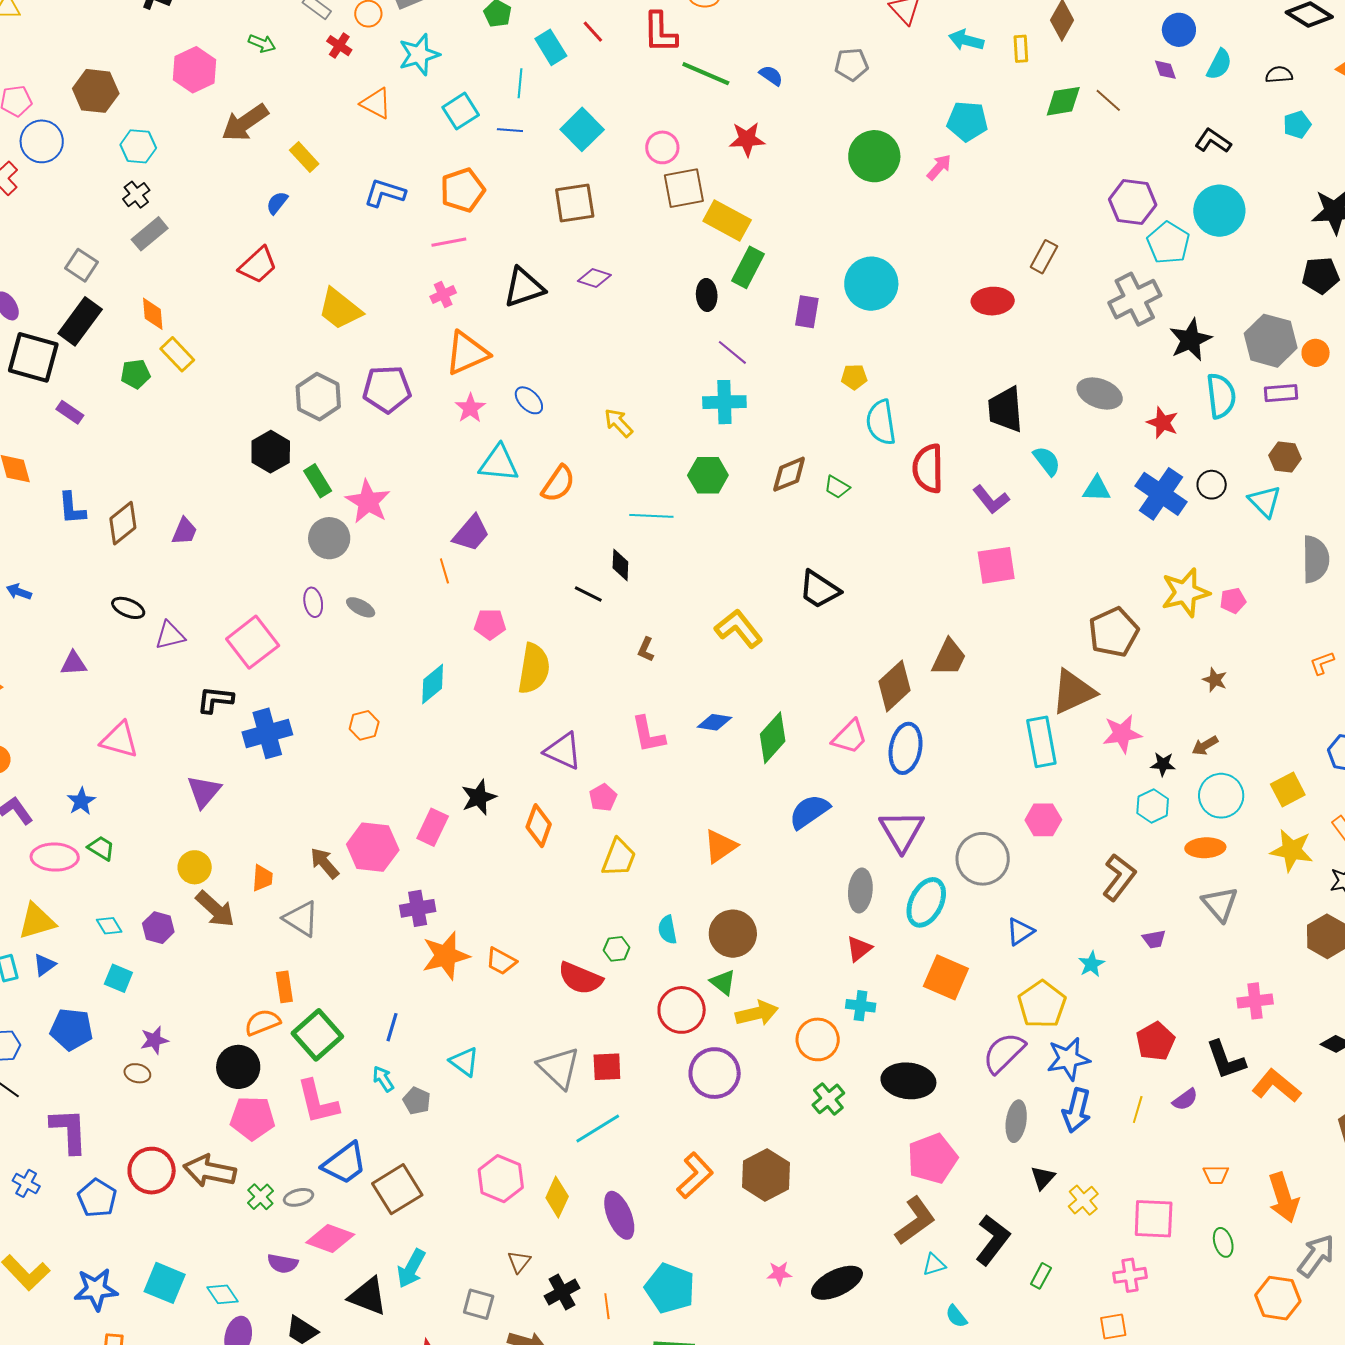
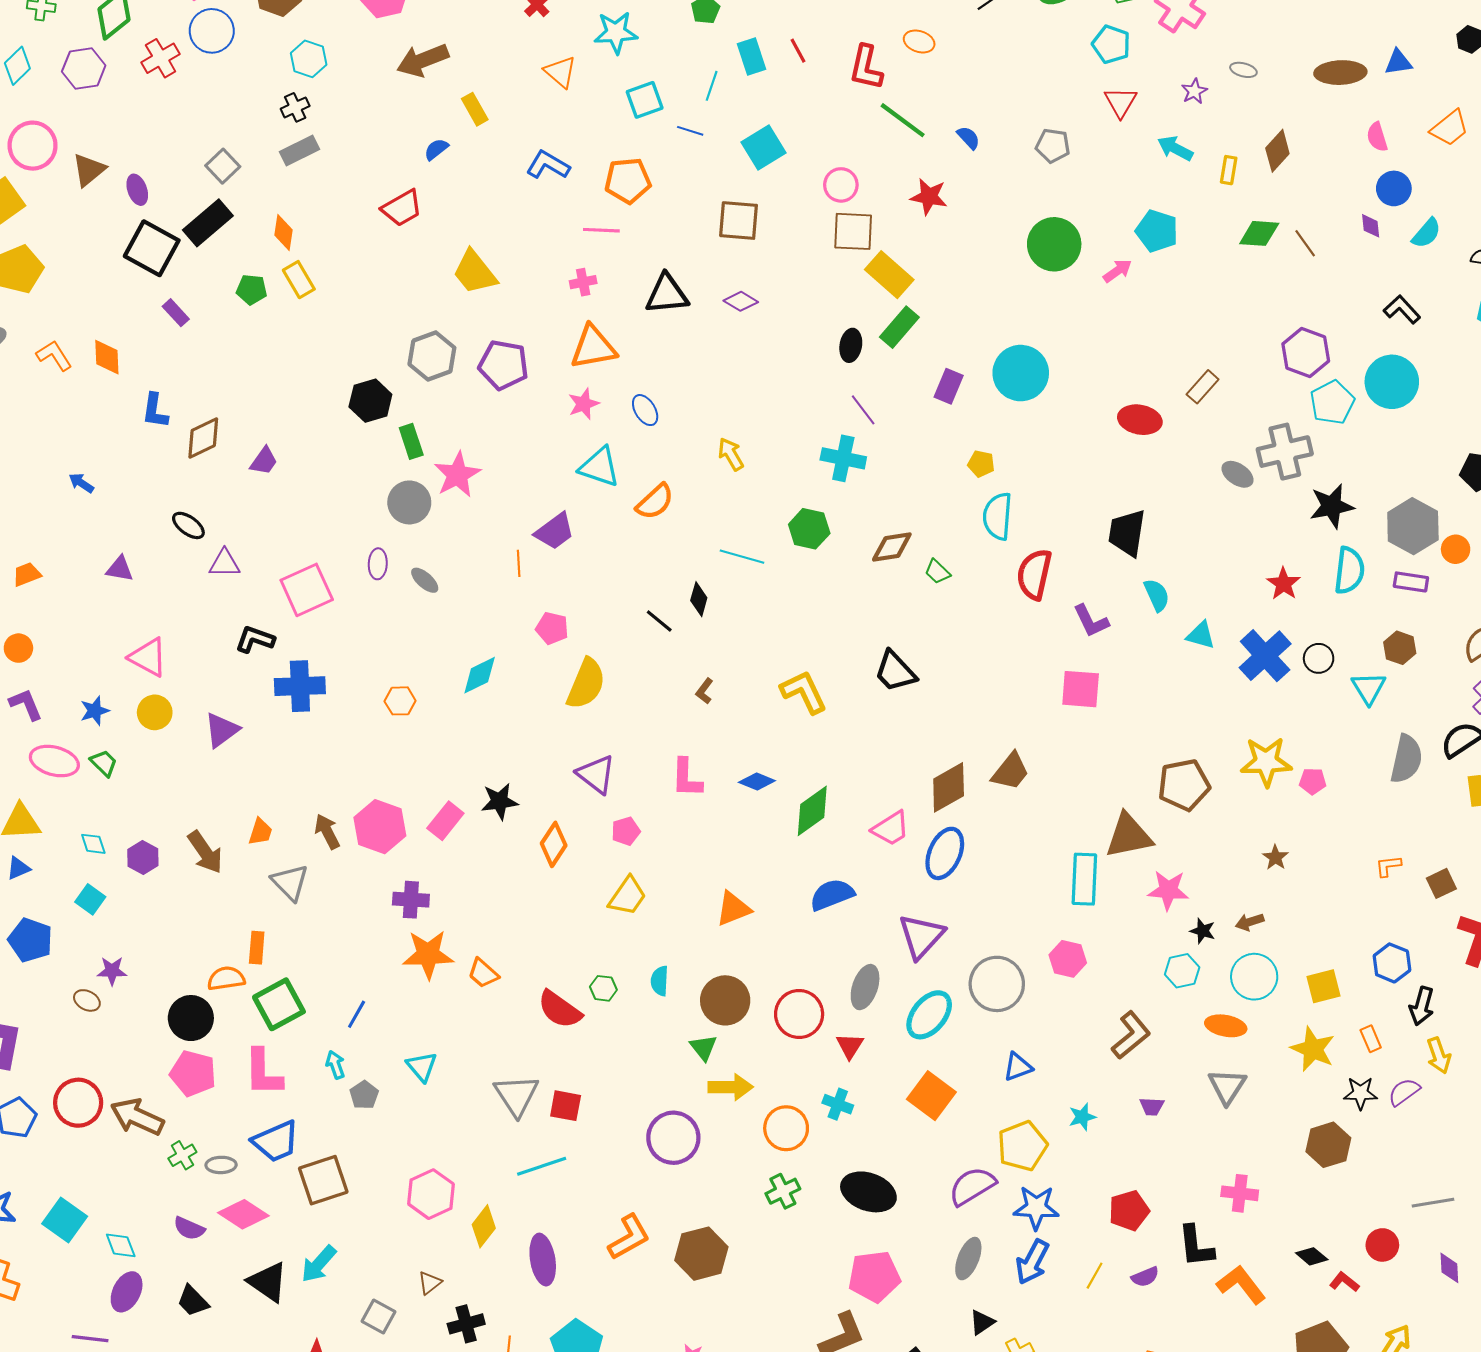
gray ellipse: (1100, 393) -> (1238, 474), moved, size x0.7
yellow circle: (195, 867) -> (155, 712), moved
red triangle: (859, 949) -> (850, 1046), turned -32
red circle: (682, 1010) -> (799, 1014), moved

